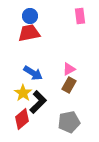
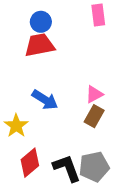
pink rectangle: (80, 16) -> (98, 15), moved
yellow star: (23, 93) -> (16, 126), moved
black L-shape: (38, 102) -> (67, 168), moved, turned -65

